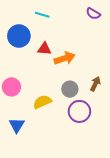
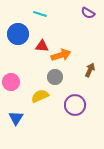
brown arrow: (95, 84) -> (90, 70), moved
gray circle: (70, 89) -> (55, 77), moved

